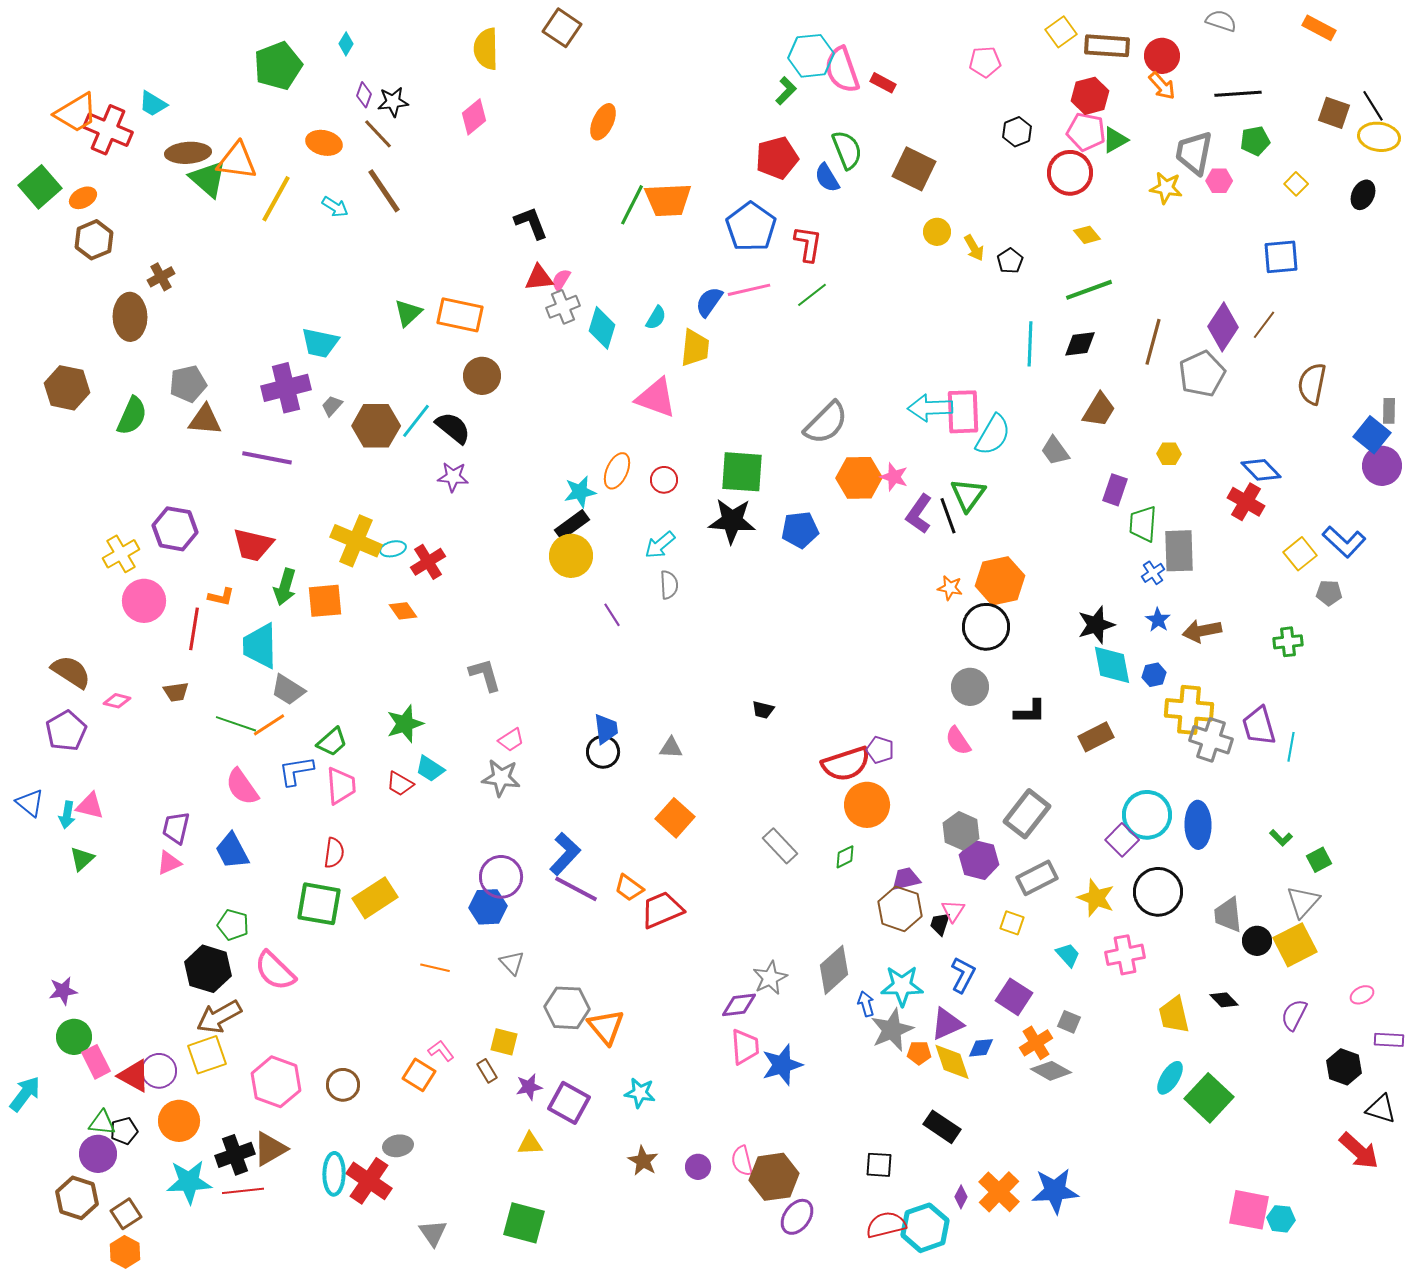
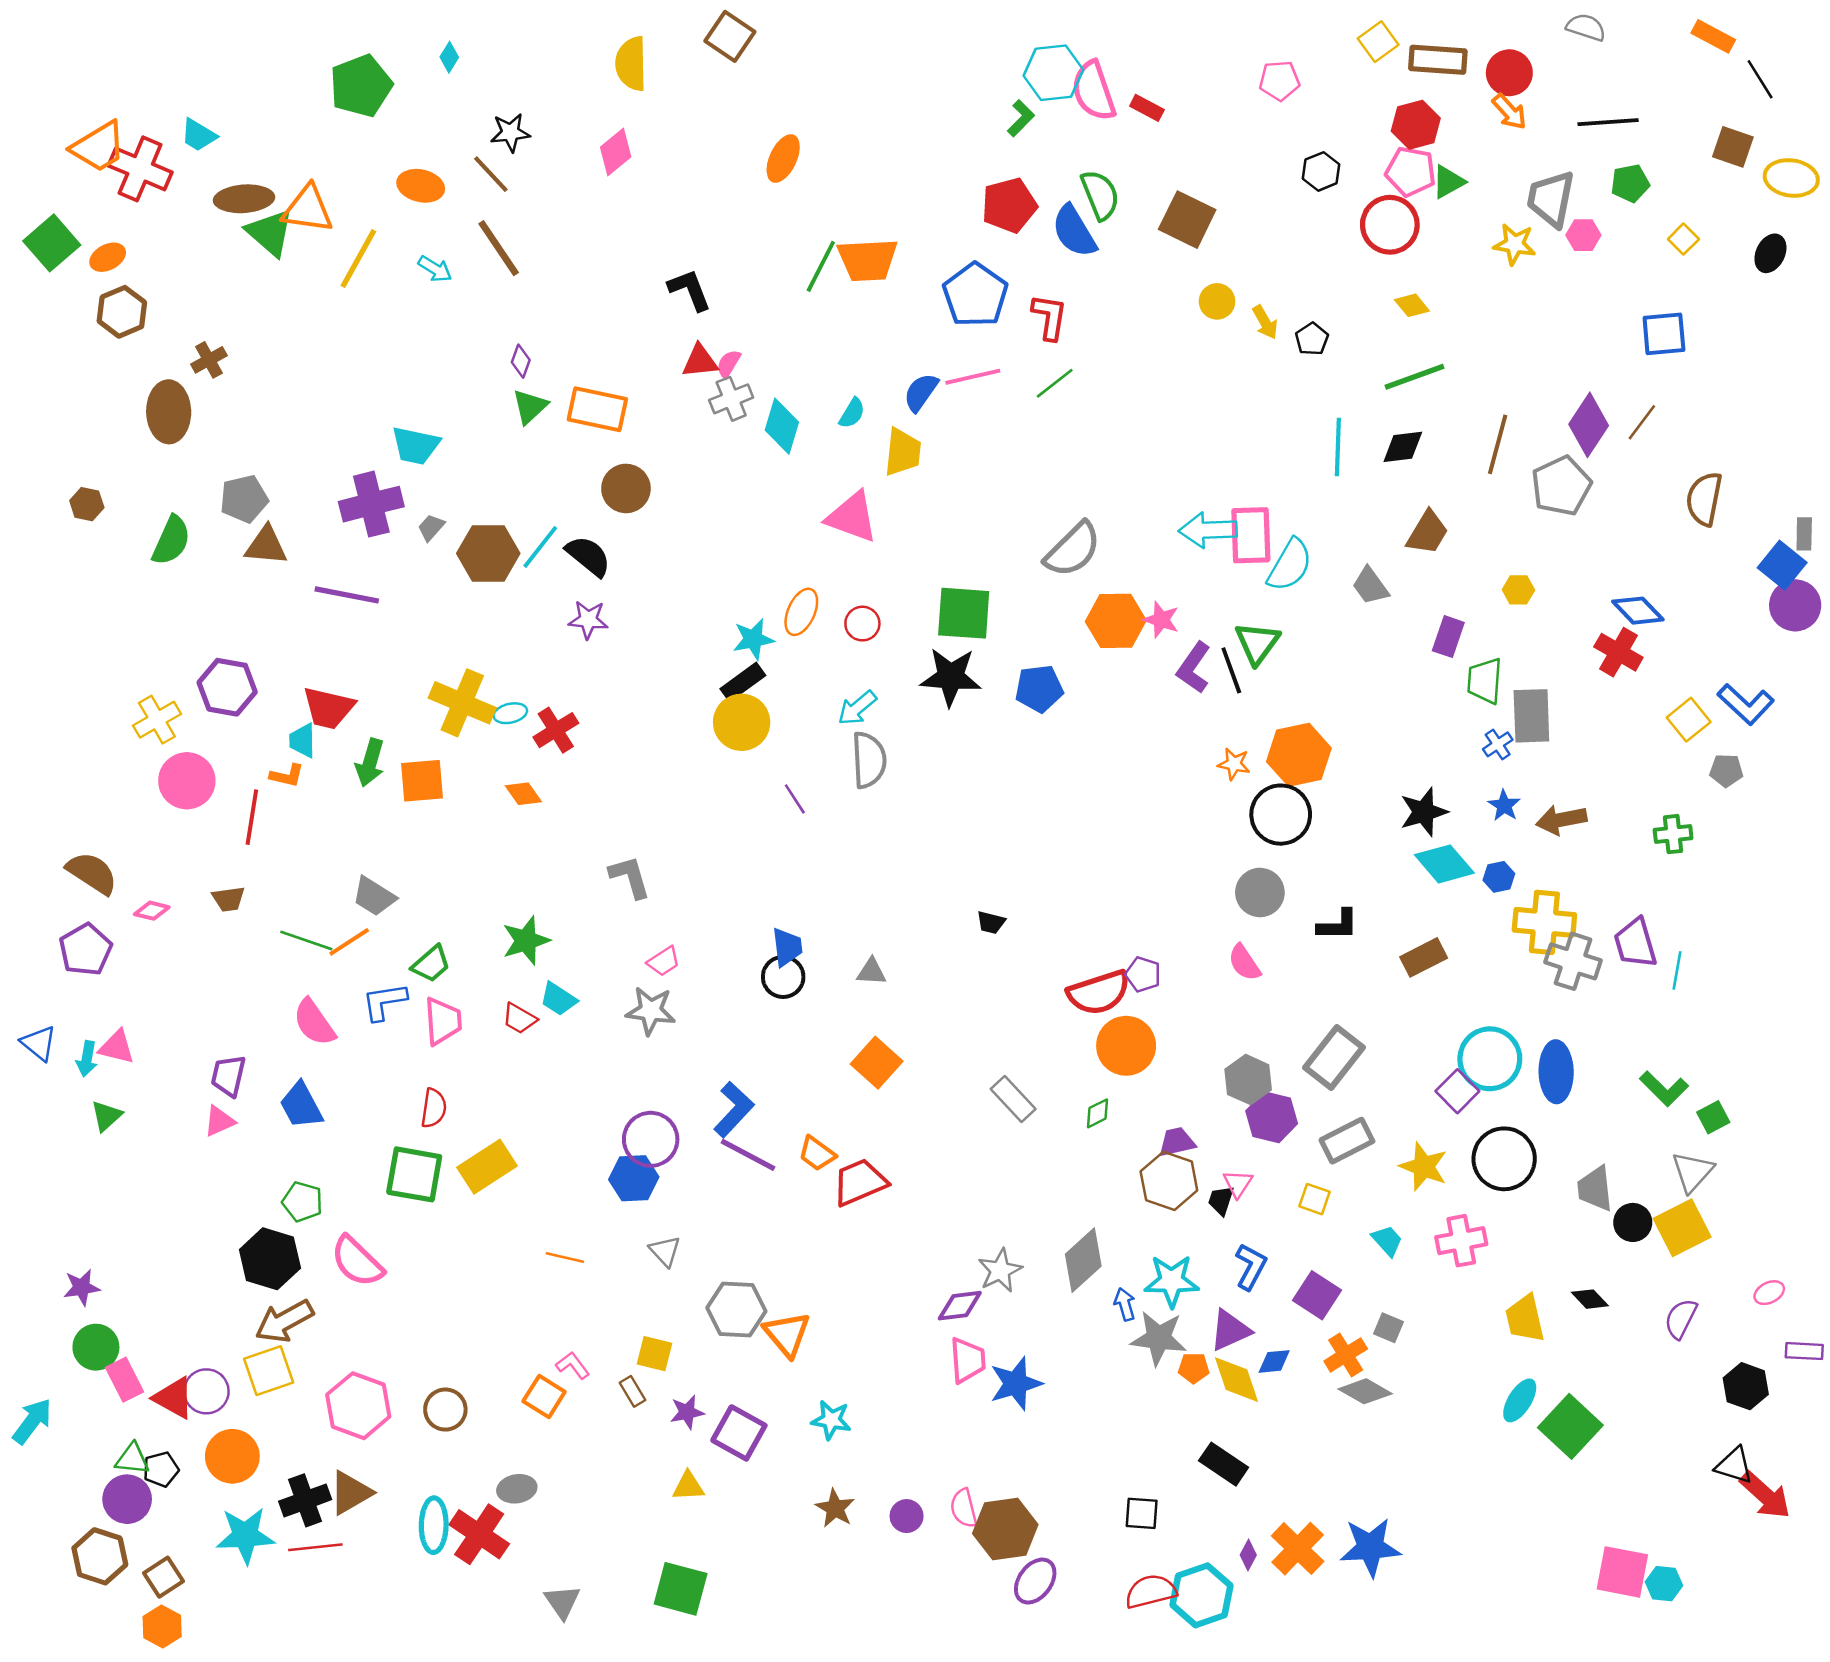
purple diamond: (364, 95) -> (521, 361), moved
black line: (1373, 106) -> (1760, 79), moved
blue semicircle: (827, 178) -> (1074, 231), size x1.4
brown hexagon: (67, 388) -> (87, 504), size x0.6
gray semicircle: (669, 585) -> (869, 760), size x1.5
cyan trapezoid: (260, 646) -> (302, 740), moved, size x0.6
cyan diamond: (1112, 665) -> (1444, 864), turned -30
green L-shape: (1281, 838) -> (1664, 1089), size x1.6
gray star: (892, 1030) -> (1159, 1338), turned 30
black triangle: (1381, 1109) -> (1734, 1465), moved

